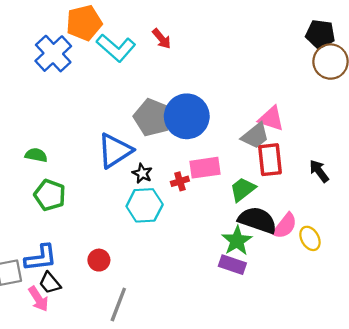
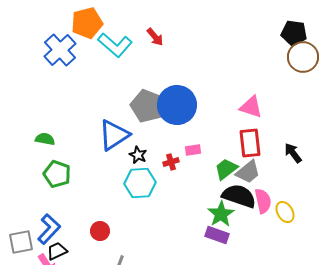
gray trapezoid: (255, 136) -> (248, 172), moved
pink rectangle: (205, 168) -> (193, 150), size x0.6
pink semicircle: (285, 226) -> (263, 201), turned -50
blue L-shape: (41, 258) -> (49, 229), turned -40
black trapezoid: (50, 283) -> (57, 251), turned 105

